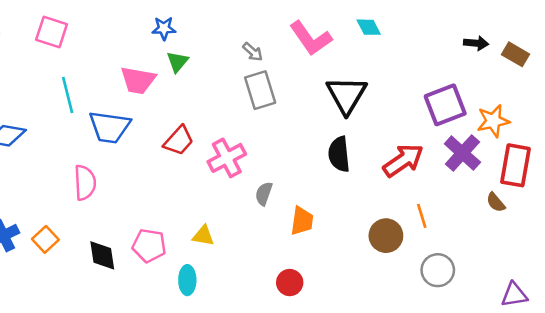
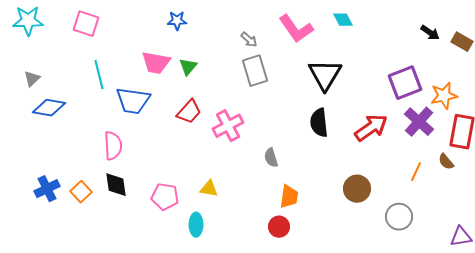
black arrow: (476, 43) -> (430, 33), turned 30
green triangle: (177, 62) -> (188, 67), moved
gray semicircle: (264, 194) -> (271, 158), moved, turned -36
orange line: (422, 216) -> (416, 172), moved, turned 42
orange trapezoid: (302, 221) -> (289, 197), moved
black diamond: (102, 255) -> (116, 185), moved

